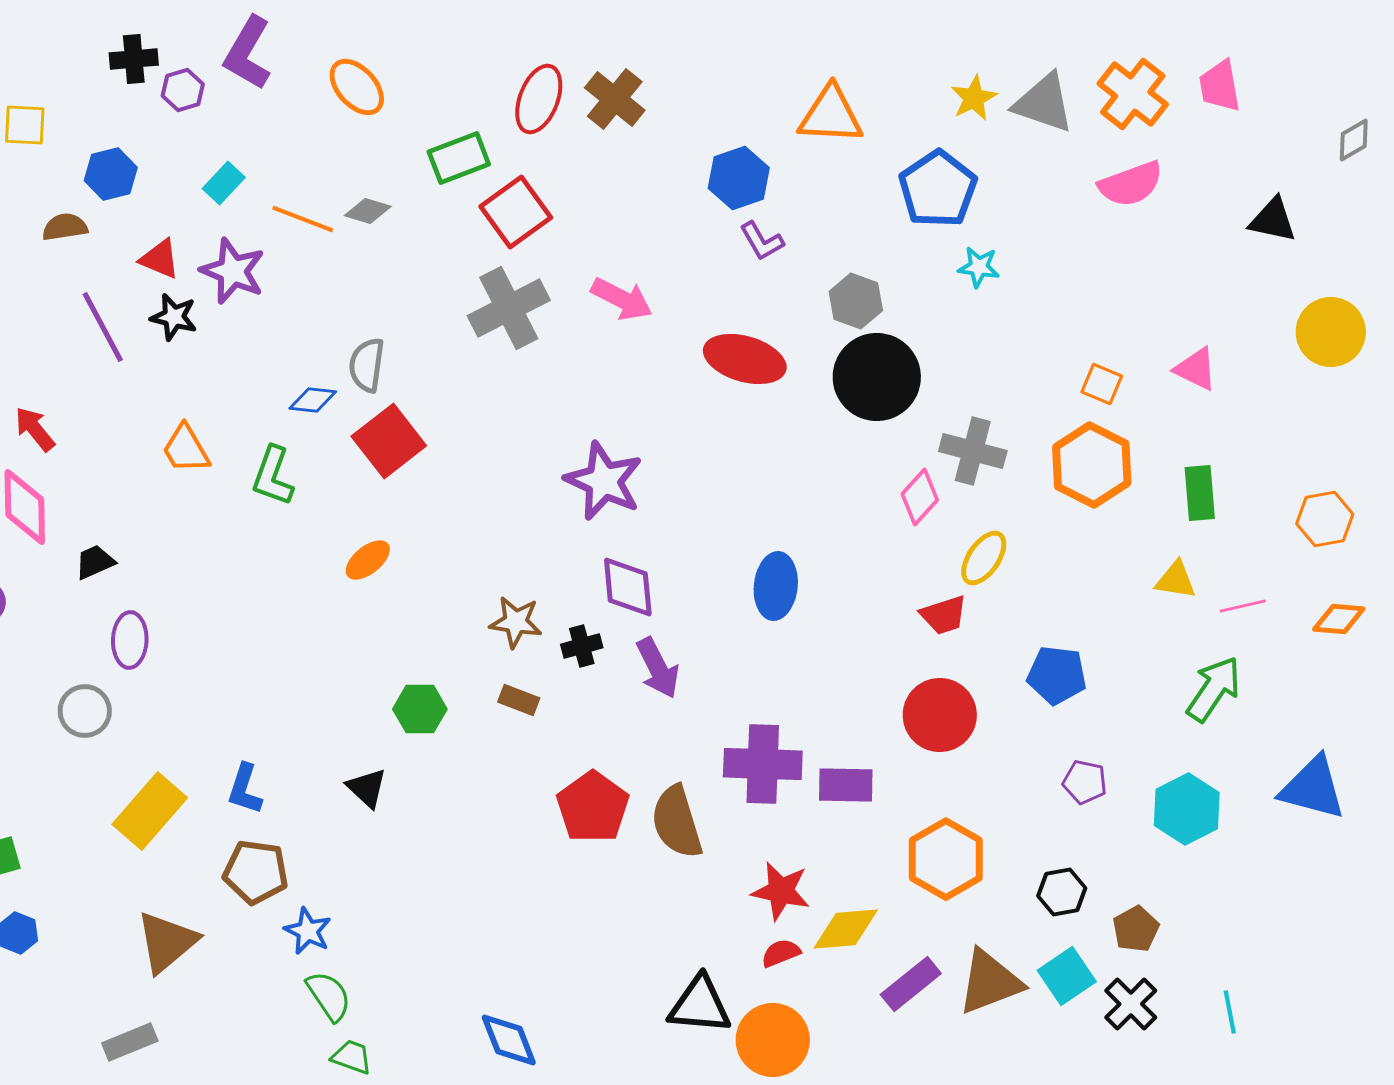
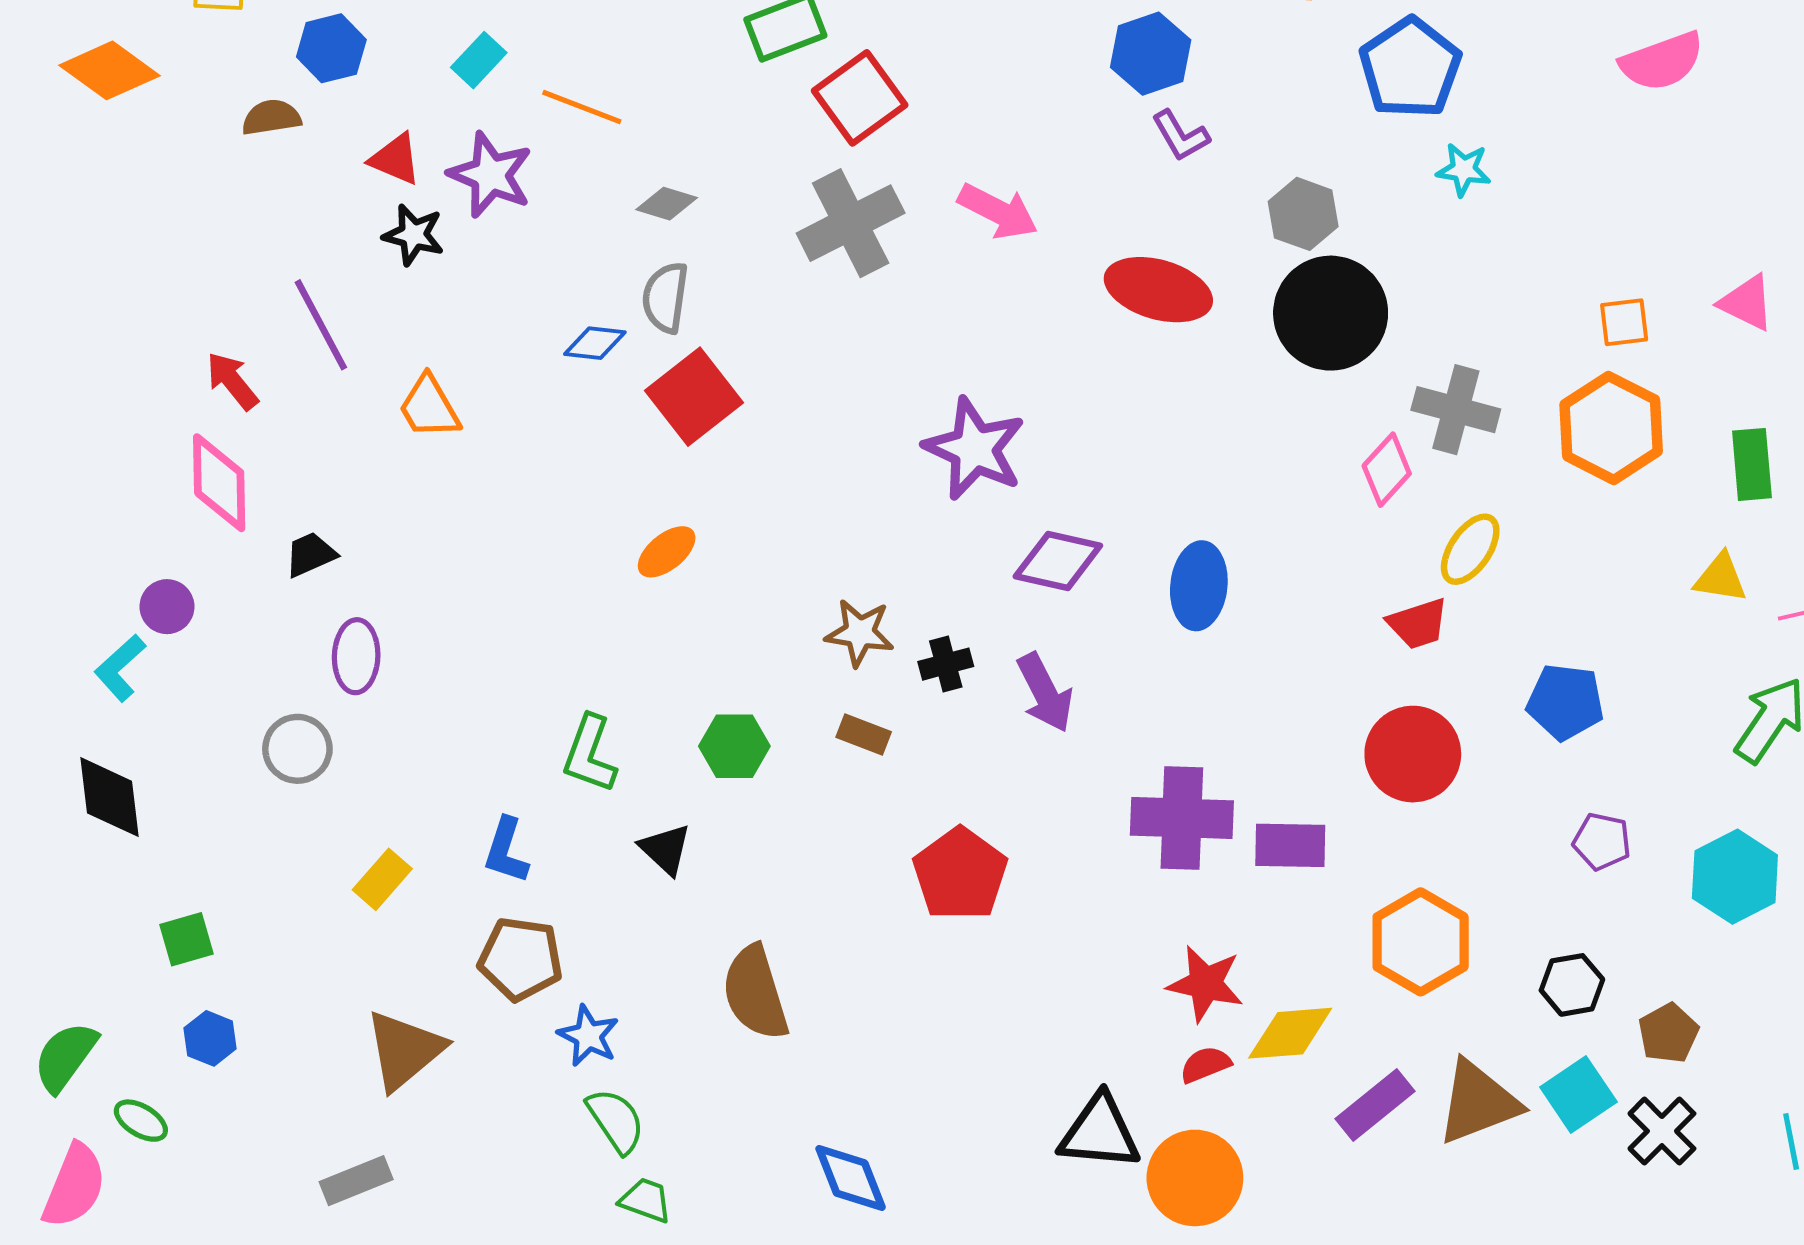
gray diamond: (368, 211) -> (667, 204), moved
purple line: (103, 327) -> (321, 325), moved
orange square: (1102, 384) -> (1624, 322), turned -30
green L-shape: (273, 476) -> (590, 754), moved
purple diamond: (628, 587) -> (1058, 561), moved, turned -72
yellow rectangle: (150, 811) -> (382, 879), size x0.6
brown semicircle: (677, 822) -> (755, 993), moved

